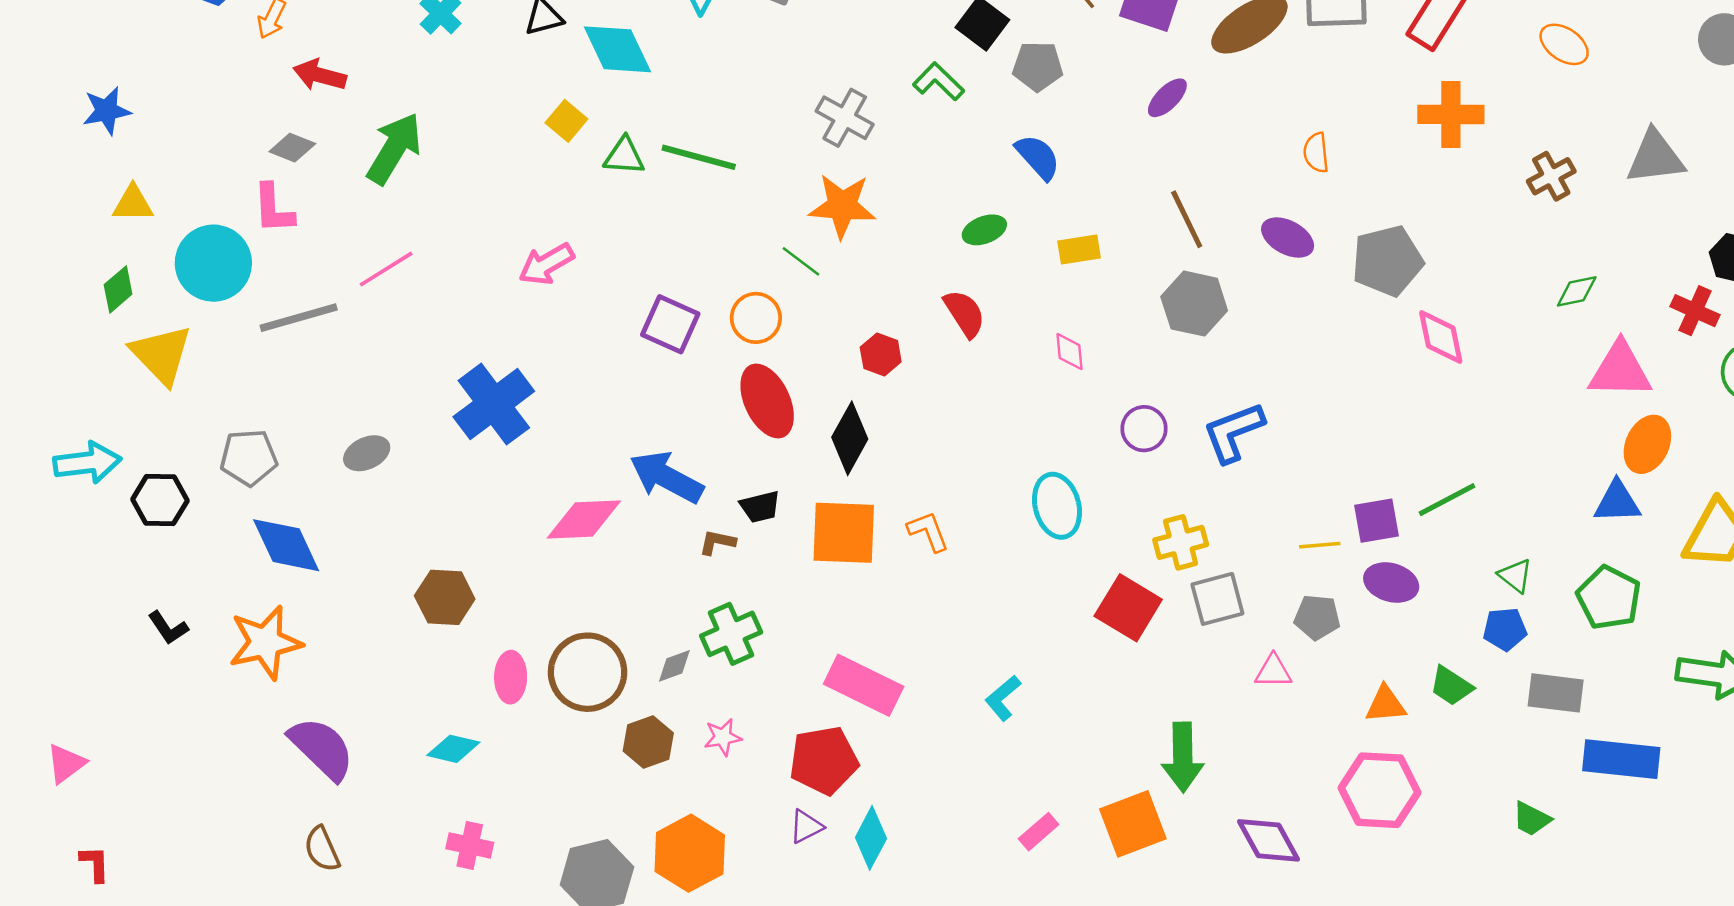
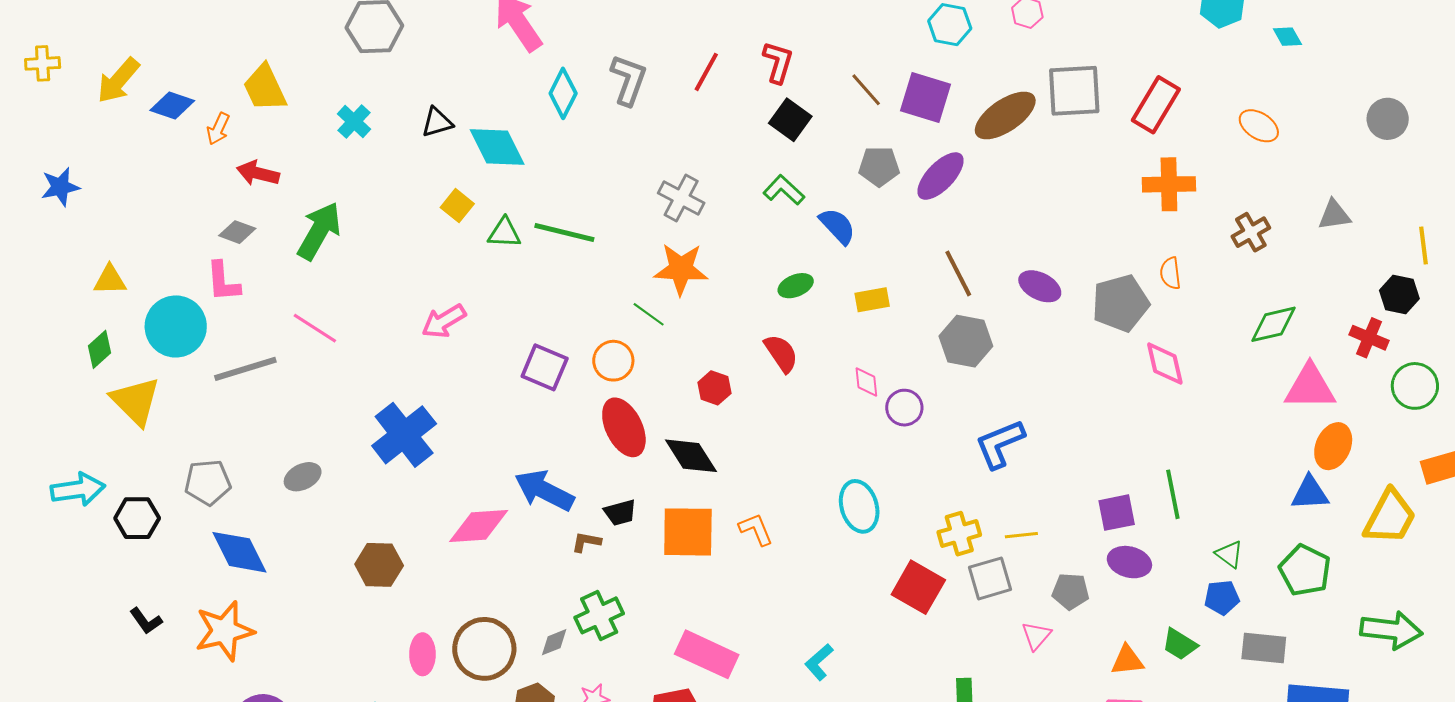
gray pentagon: (1038, 66) -> (879, 166), moved
green L-shape: (939, 82) -> (784, 190), moved
purple ellipse: (1167, 98) -> (941, 176), size x1.5
blue star: (107, 111) -> (60, 187), moved
orange semicircle: (1316, 153) -> (1170, 273), moved
gray triangle: (1655, 157) -> (1334, 215), size x0.7
pink line: (386, 269) -> (315, 328), turned 66
green diamond: (1577, 291) -> (1273, 324), size x1.4
purple circle: (1144, 429) -> (904, 408), moved
black diamond: (850, 438) -> (691, 456), turned -60
green line: (1447, 500) -> (1173, 494), turned -72
yellow line: (1320, 545) -> (1021, 535), moved
brown hexagon: (445, 597) -> (379, 565), moved
pink triangle: (1273, 671) -> (1036, 636), turned -48

